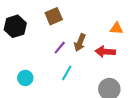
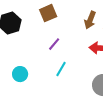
brown arrow: (80, 43) -> (90, 20), moved

